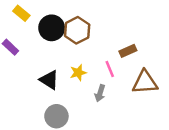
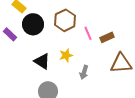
black circle: (52, 28) -> (33, 24), moved
pink line: (110, 69) -> (88, 33), moved

